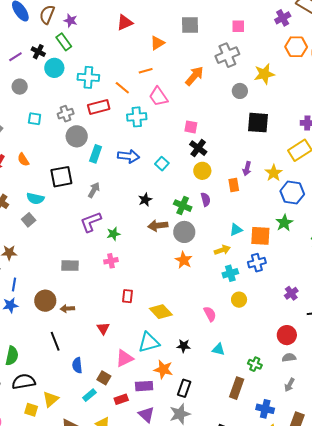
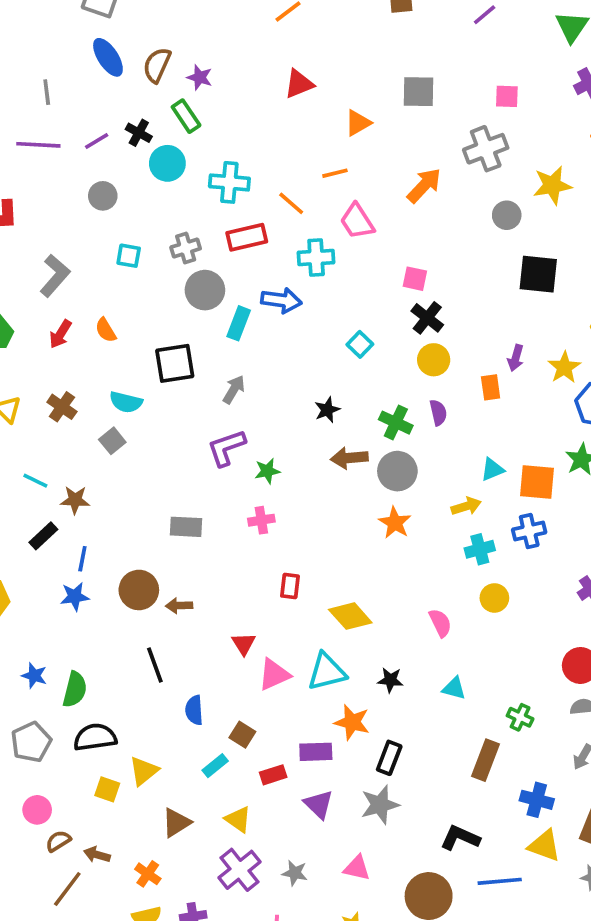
blue arrow: (129, 156) -> (281, 300), moved
pink triangle: (124, 358) -> (274, 675), moved

